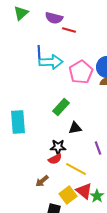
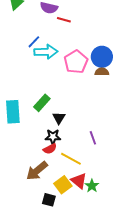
blue line: (39, 52) -> (34, 42), turned 48
green rectangle: (61, 107) -> (42, 103), moved
black triangle: (75, 128) -> (59, 118), moved, turned -48
brown arrow: (42, 181) -> (37, 171), size x1.6

